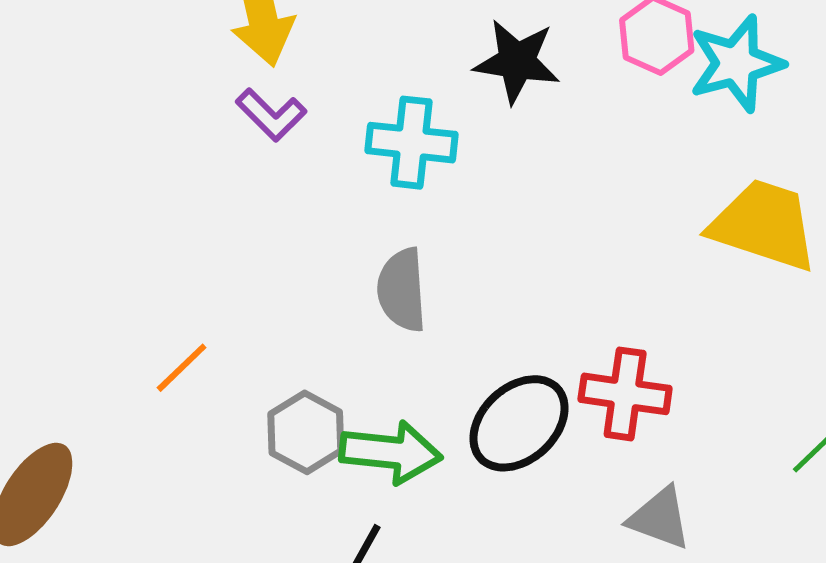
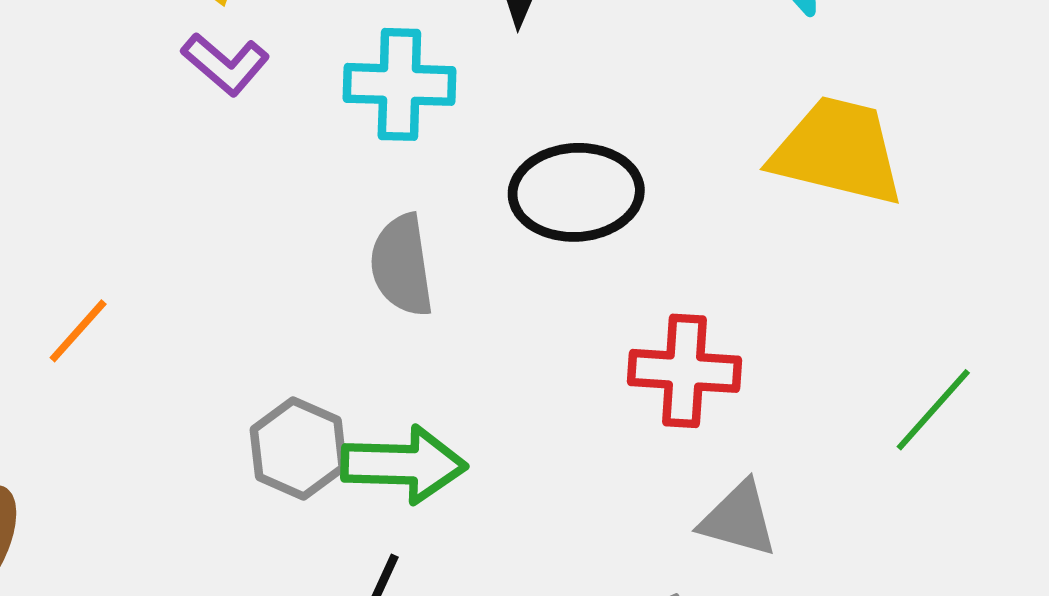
orange line: (182, 368) -> (78, 331), moved
black ellipse: (519, 423) -> (576, 192), moved, turned 44

